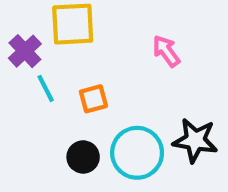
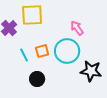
cyan line: (46, 88) -> (24, 55), moved
cyan circle: (137, 153) -> (67, 51), moved

